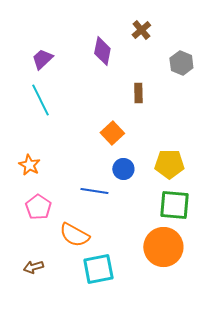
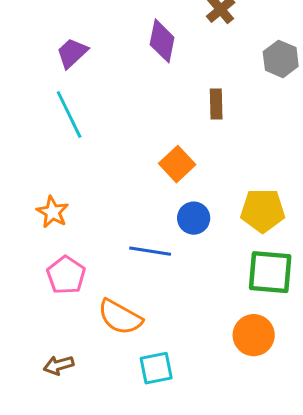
orange circle: (163, 247) -> (254, 335), size x0.7
cyan square: (98, 269) -> (156, 368), size x0.7

